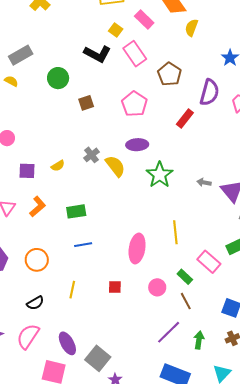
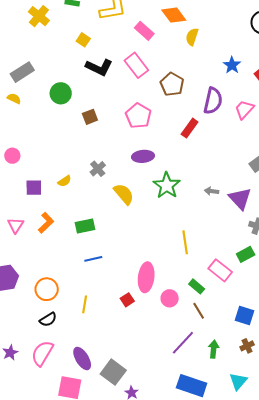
yellow square: (116, 30) -> (83, 40), moved
yellow semicircle: (115, 166) -> (124, 194), moved
pink ellipse: (137, 248) -> (146, 277), moved
orange circle: (37, 260) -> (47, 289), moved
red square: (115, 287) -> (127, 300), turned -32

